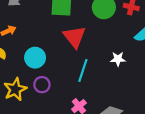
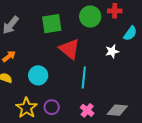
white star: (118, 59) -> (112, 51), moved
purple circle: (42, 85) -> (52, 107), moved

